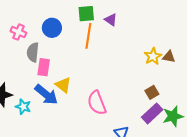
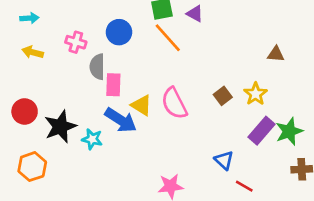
orange line: (88, 36) -> (168, 38), turned -45
yellow star: (153, 56) -> (256, 94), moved
brown square: (152, 92) -> (223, 96), moved
pink semicircle: (97, 103) -> (174, 103), moved

